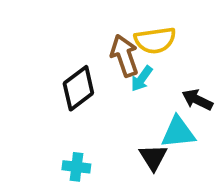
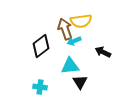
cyan arrow: (142, 79) -> (74, 41), turned 32
cyan triangle: (178, 132) -> (70, 66), moved

